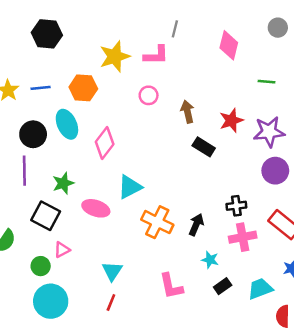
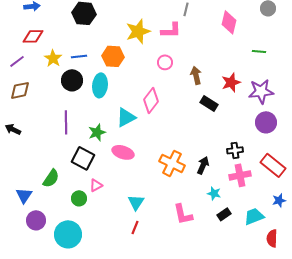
cyan ellipse: (67, 124) -> (100, 85), turned 30
black circle: (33, 134) -> (72, 80), moved
pink diamond: (105, 143) -> (151, 100), moved
cyan triangle: (130, 187) -> (126, 117), moved
cyan circle: (51, 301) -> (68, 234), moved

